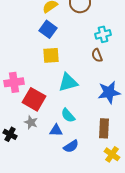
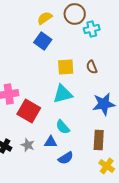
cyan cross: (103, 34) -> (92, 29), moved
yellow square: (51, 55) -> (66, 67), moved
gray star: (31, 122) -> (28, 145), moved

